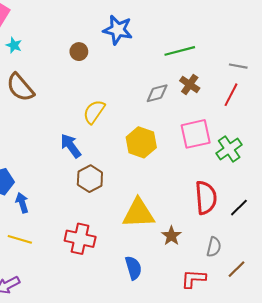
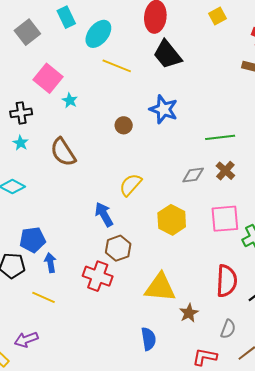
cyan star: (14, 45) -> (70, 100), moved
red cross: (80, 239) -> (98, 276), moved

